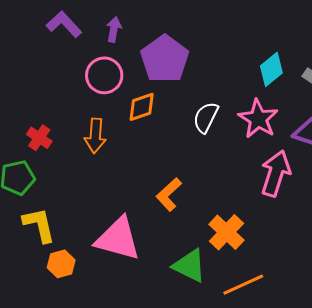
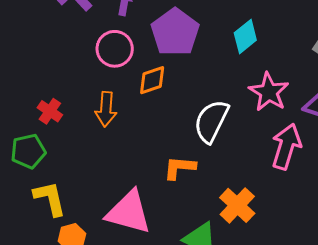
cyan diamond: (271, 69) -> (245, 37), moved
white semicircle: (206, 117) -> (211, 121), moved, size x1.4
orange L-shape: (169, 194) -> (180, 168), turned 48

